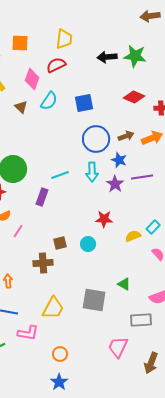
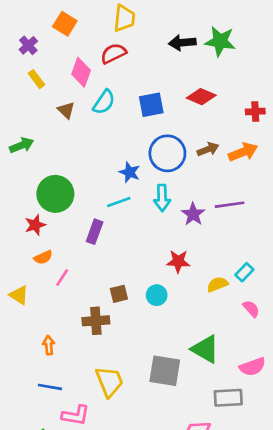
orange square: (20, 43) -> (65, 24), turned 30
red diamond: (134, 97) -> (201, 97), moved
blue star: (119, 160) -> (130, 172), moved
green triangle: (124, 284) -> (205, 349), size x1.6
yellow trapezoid: (53, 308) -> (109, 382), turned -50

